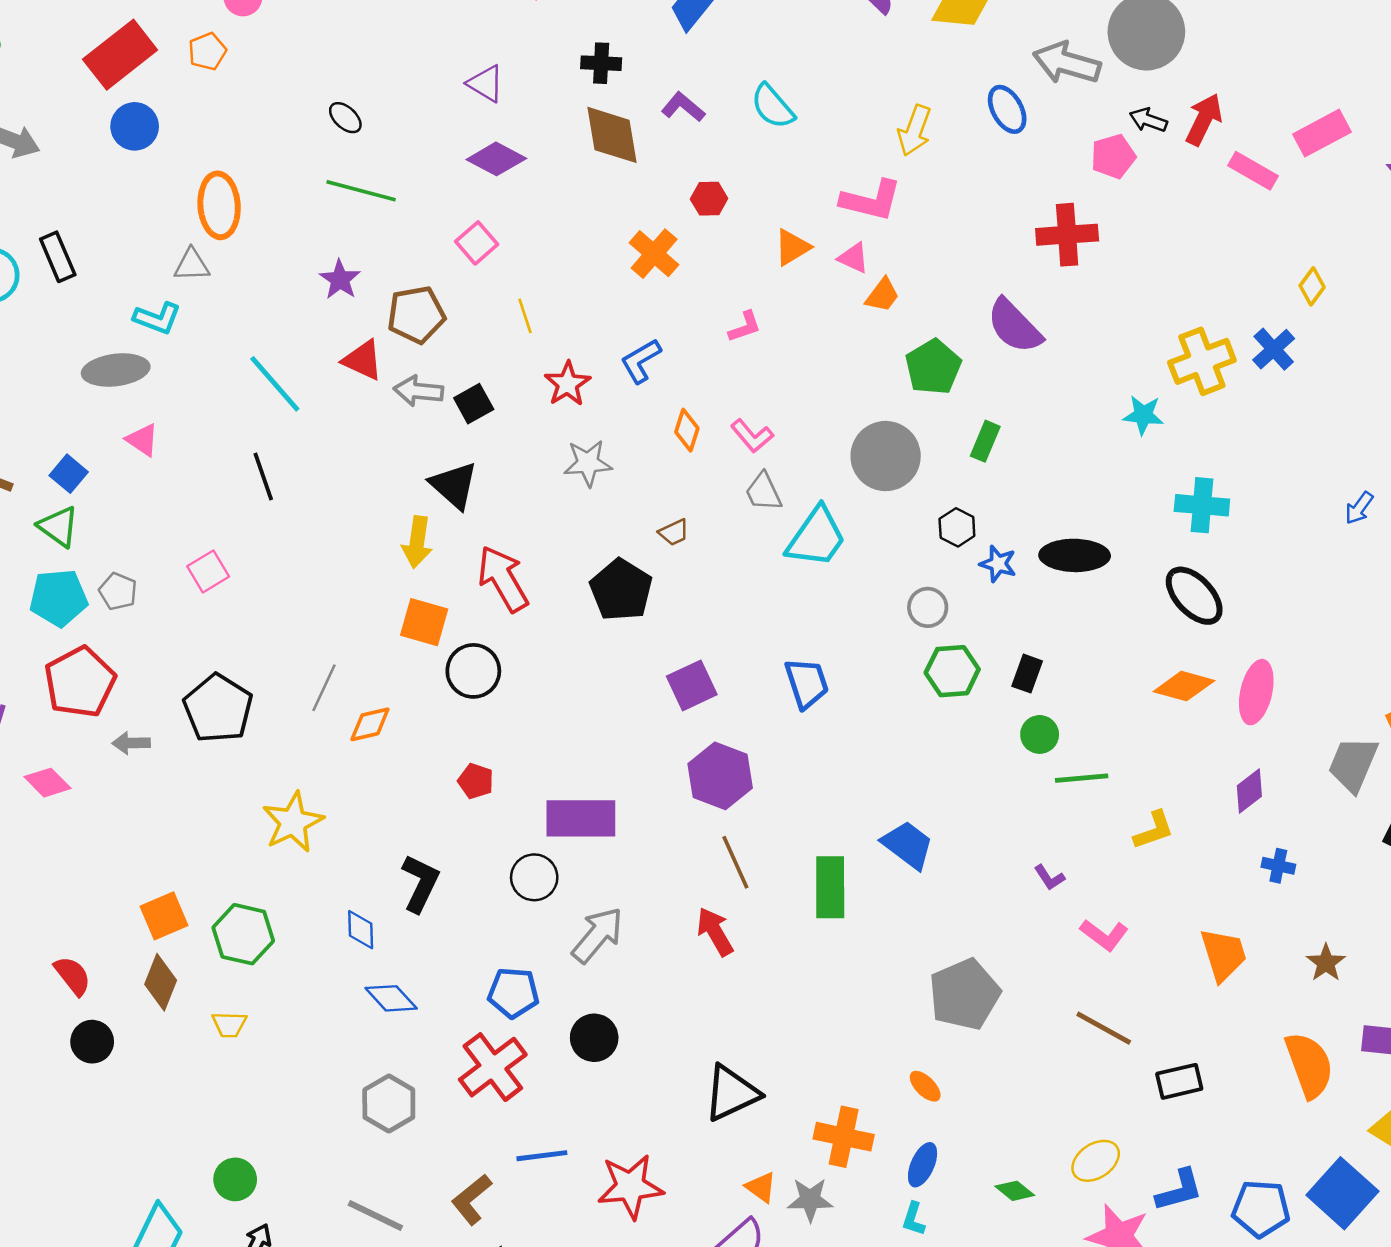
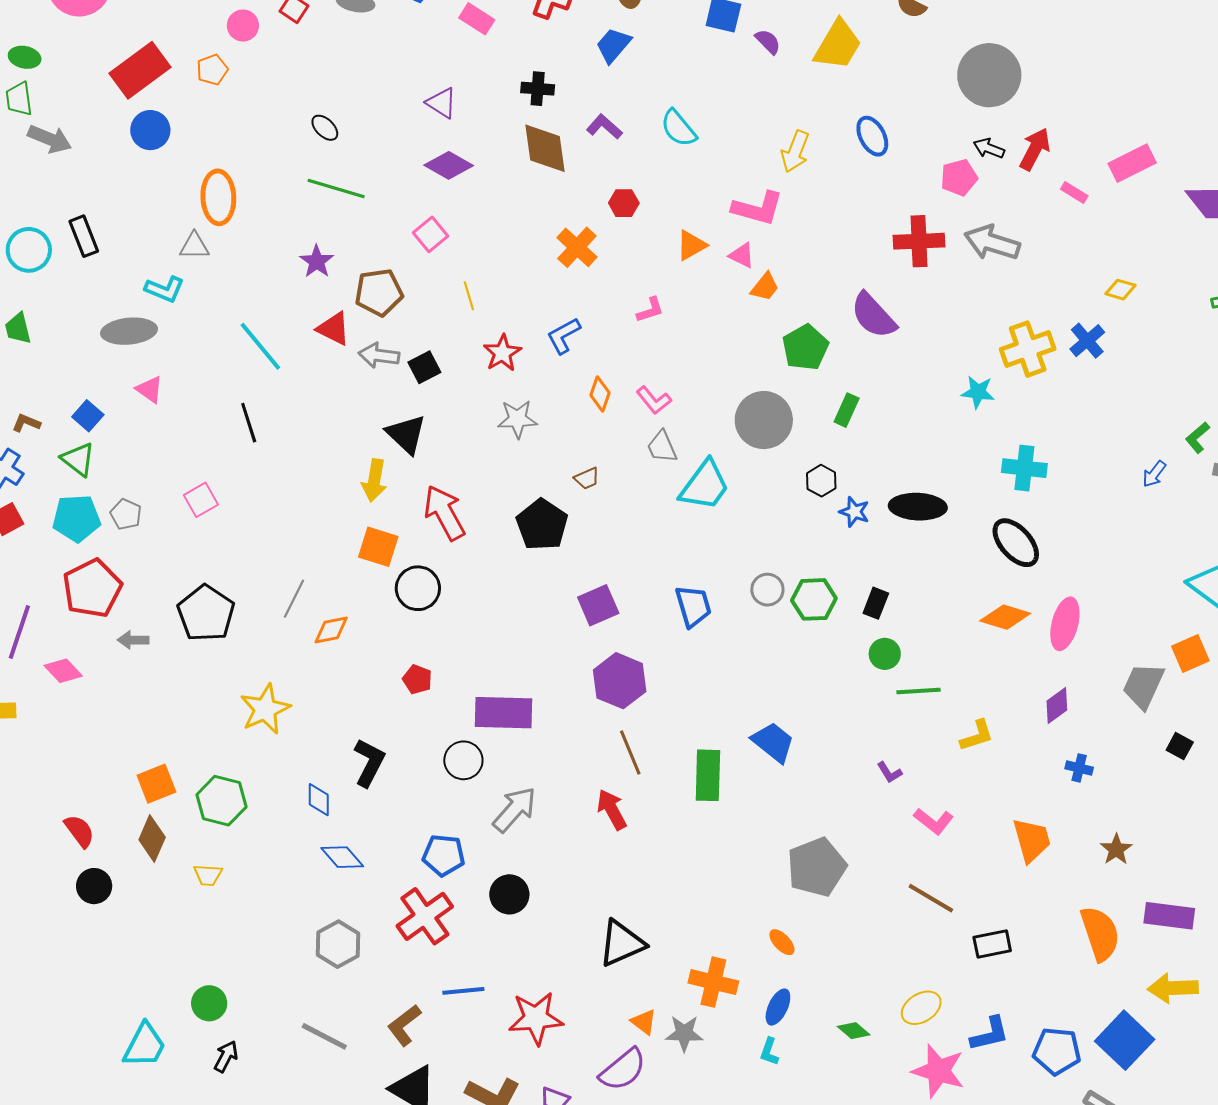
gray arrow: (1067, 63) -> (992, 243), moved
pink rectangle: (1253, 171) -> (1074, 193), size x0.7
yellow diamond: (1312, 286) -> (1120, 290), turned 68
gray circle: (928, 607) -> (767, 590), moved

